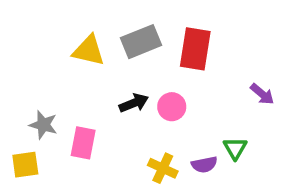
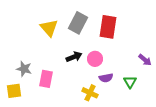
gray rectangle: (141, 42) -> (78, 23), turned -40
yellow triangle: (89, 51) -> (49, 28), turned 36
purple arrow: (262, 94) -> (145, 60), moved
purple semicircle: (204, 165) -> (106, 78), moved

